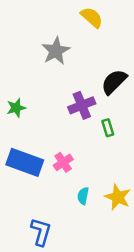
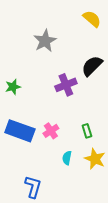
yellow semicircle: (92, 17) -> (92, 19), moved
green rectangle: (108, 128) -> (87, 131), moved

